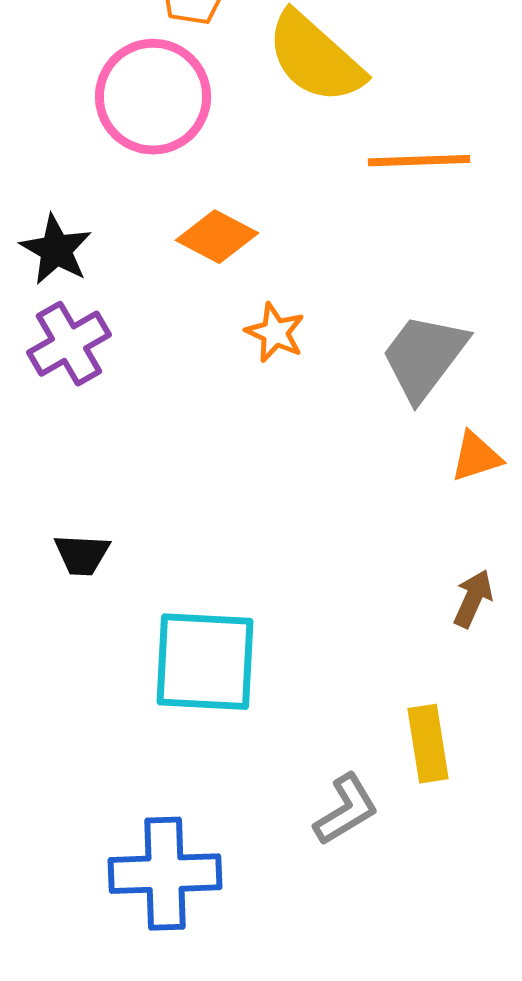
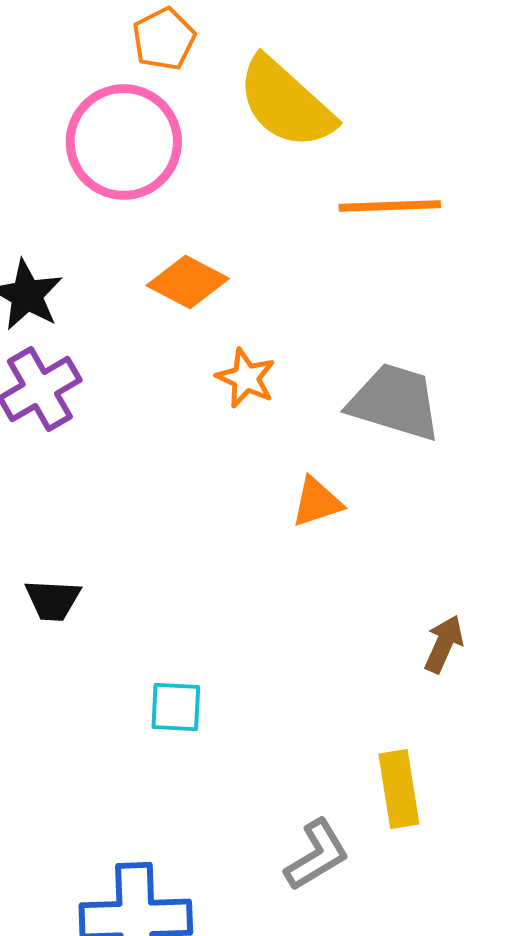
gray trapezoid: (424, 357) -> (395, 402), turned 70
orange triangle: (476, 457) -> (317, 502), moved
cyan square: (205, 662) -> (176, 707), size x0.5

